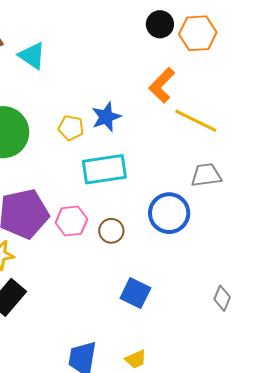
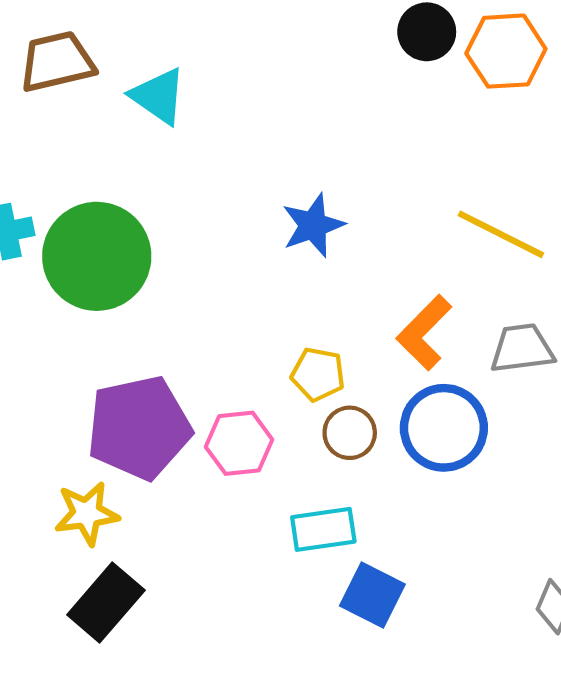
orange L-shape: (162, 85) -> (424, 333), moved
yellow pentagon: (71, 128) -> (318, 374), moved
cyan rectangle: (104, 169) -> (323, 529), moved, size x0.7
brown circle: (111, 231) -> (350, 433), moved

